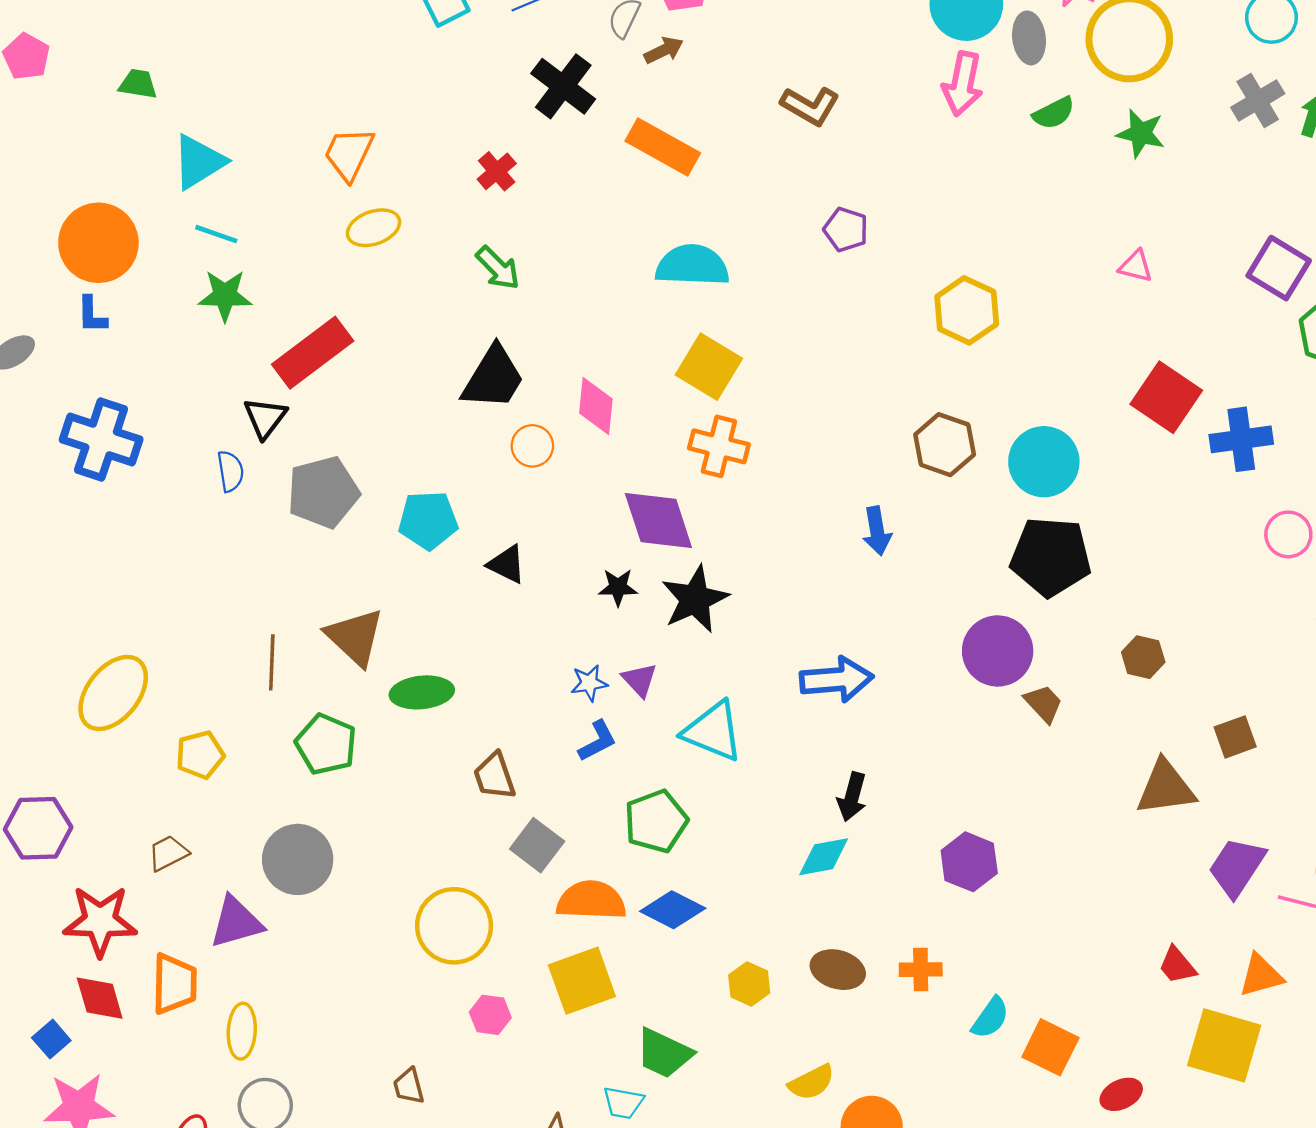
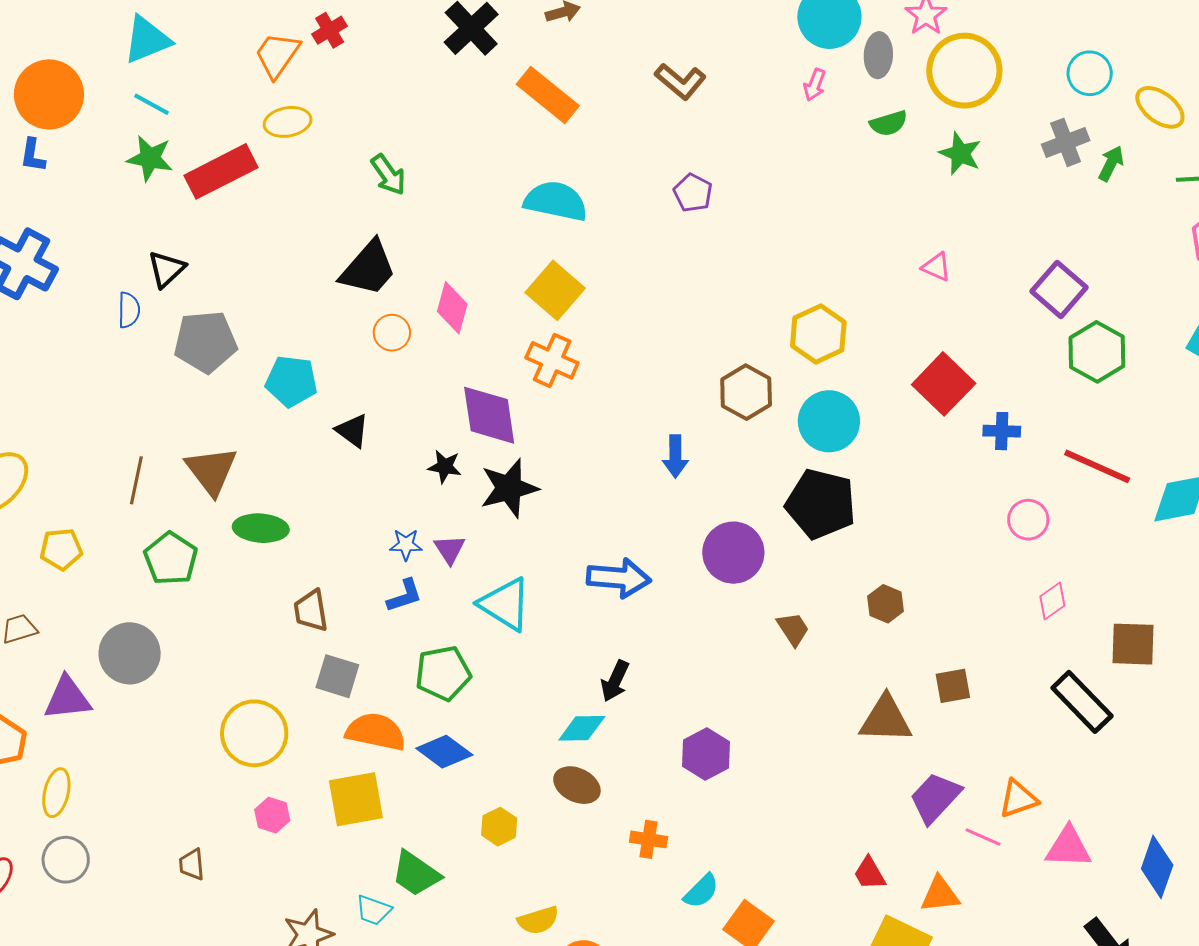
pink arrow: (963, 84) -> (815, 85), size x0.6
red cross: (497, 171) -> (330, 30), moved
yellow hexagon: (967, 310) -> (818, 334), moved
red rectangle: (313, 353) -> (221, 171), moved
blue cross: (1241, 439) -> (1002, 431), size x0.7
purple circle: (998, 651) -> (733, 553), moved
gray square: (537, 845) -> (337, 676), turned -30
brown ellipse: (838, 970) -> (577, 785), moved

